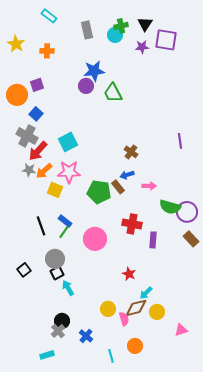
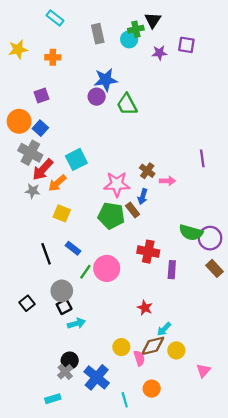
black triangle: (145, 24) -> (153, 20), moved
purple square: (166, 40) -> (186, 45), size x0.7
yellow star: (16, 44) -> (18, 49), turned 30
orange circle: (17, 95) -> (19, 121), moved
orange arrow: (44, 171) -> (57, 183), moved
pink star: (69, 172) -> (117, 184), moved
blue arrow: (127, 175) -> (143, 197), turned -56
pink arrow: (149, 186) -> (167, 181), moved
green line: (64, 232) -> (85, 272), moved
cyan arrow: (68, 288) -> (76, 323), turned 105
pink triangle: (181, 330) -> (203, 371), turned -32
blue cross: (86, 336) -> (97, 377), size x1.6

